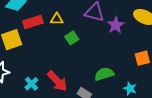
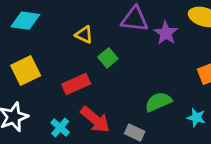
yellow triangle: (57, 19) -> (84, 35), turned 32
red rectangle: (33, 22) -> (76, 84), moved

